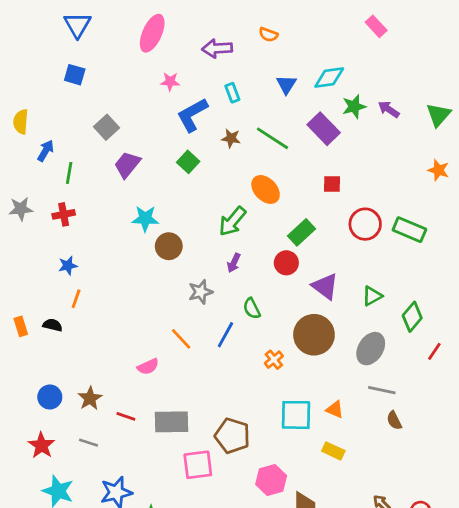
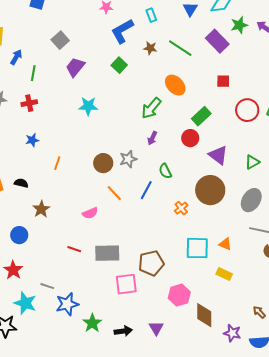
brown circle: (169, 246) -> (103, 163), moved
orange line: (76, 299) -> (57, 163), moved
brown star: (90, 398) -> (41, 209), moved
brown pentagon: (232, 436) -> (151, 263), turned -30
gray line: (89, 443) -> (47, 286), moved

